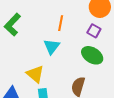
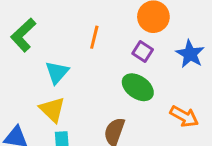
cyan triangle: (52, 47) -> (57, 72), moved

